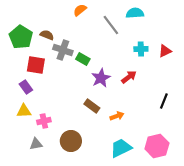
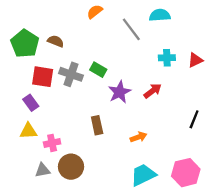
gray cross: (63, 50) -> (71, 74), moved
brown rectangle: (92, 106) -> (97, 125), moved, turned 42
brown circle: (71, 141) -> (71, 167), moved

